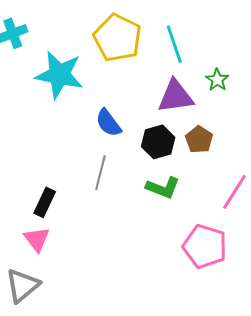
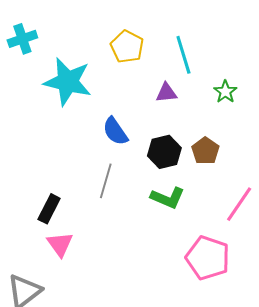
yellow pentagon: (117, 38) -> (127, 47), size x0.7
purple triangle: (175, 96) -> (166, 93), moved, size x0.6
pink triangle: (37, 239) -> (60, 244), moved

